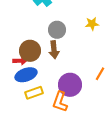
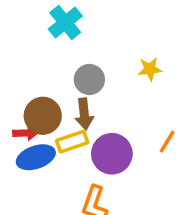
orange line: (100, 74) -> (167, 142), moved
purple circle: (70, 85) -> (112, 154), moved
yellow rectangle: (34, 93) -> (72, 142), moved

